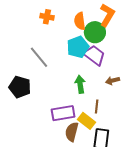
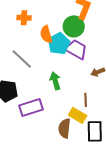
orange semicircle: (80, 21) -> (46, 34), moved
green arrow: (80, 84) -> (55, 81), moved
purple rectangle: (63, 113) -> (31, 107), moved

